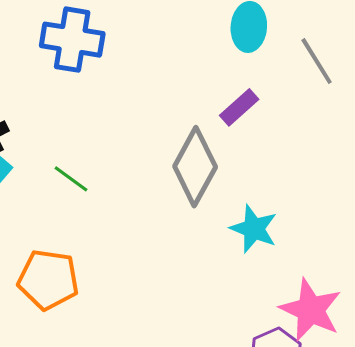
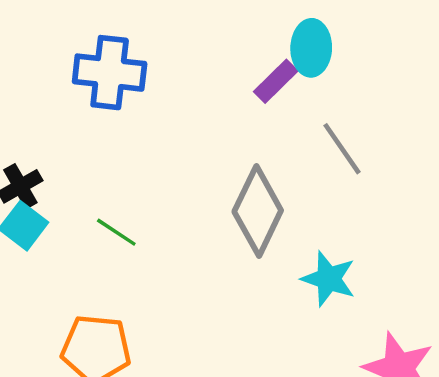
gray line: (317, 61) -> (342, 149), moved
purple rectangle: (239, 107) -> (276, 81), moved

